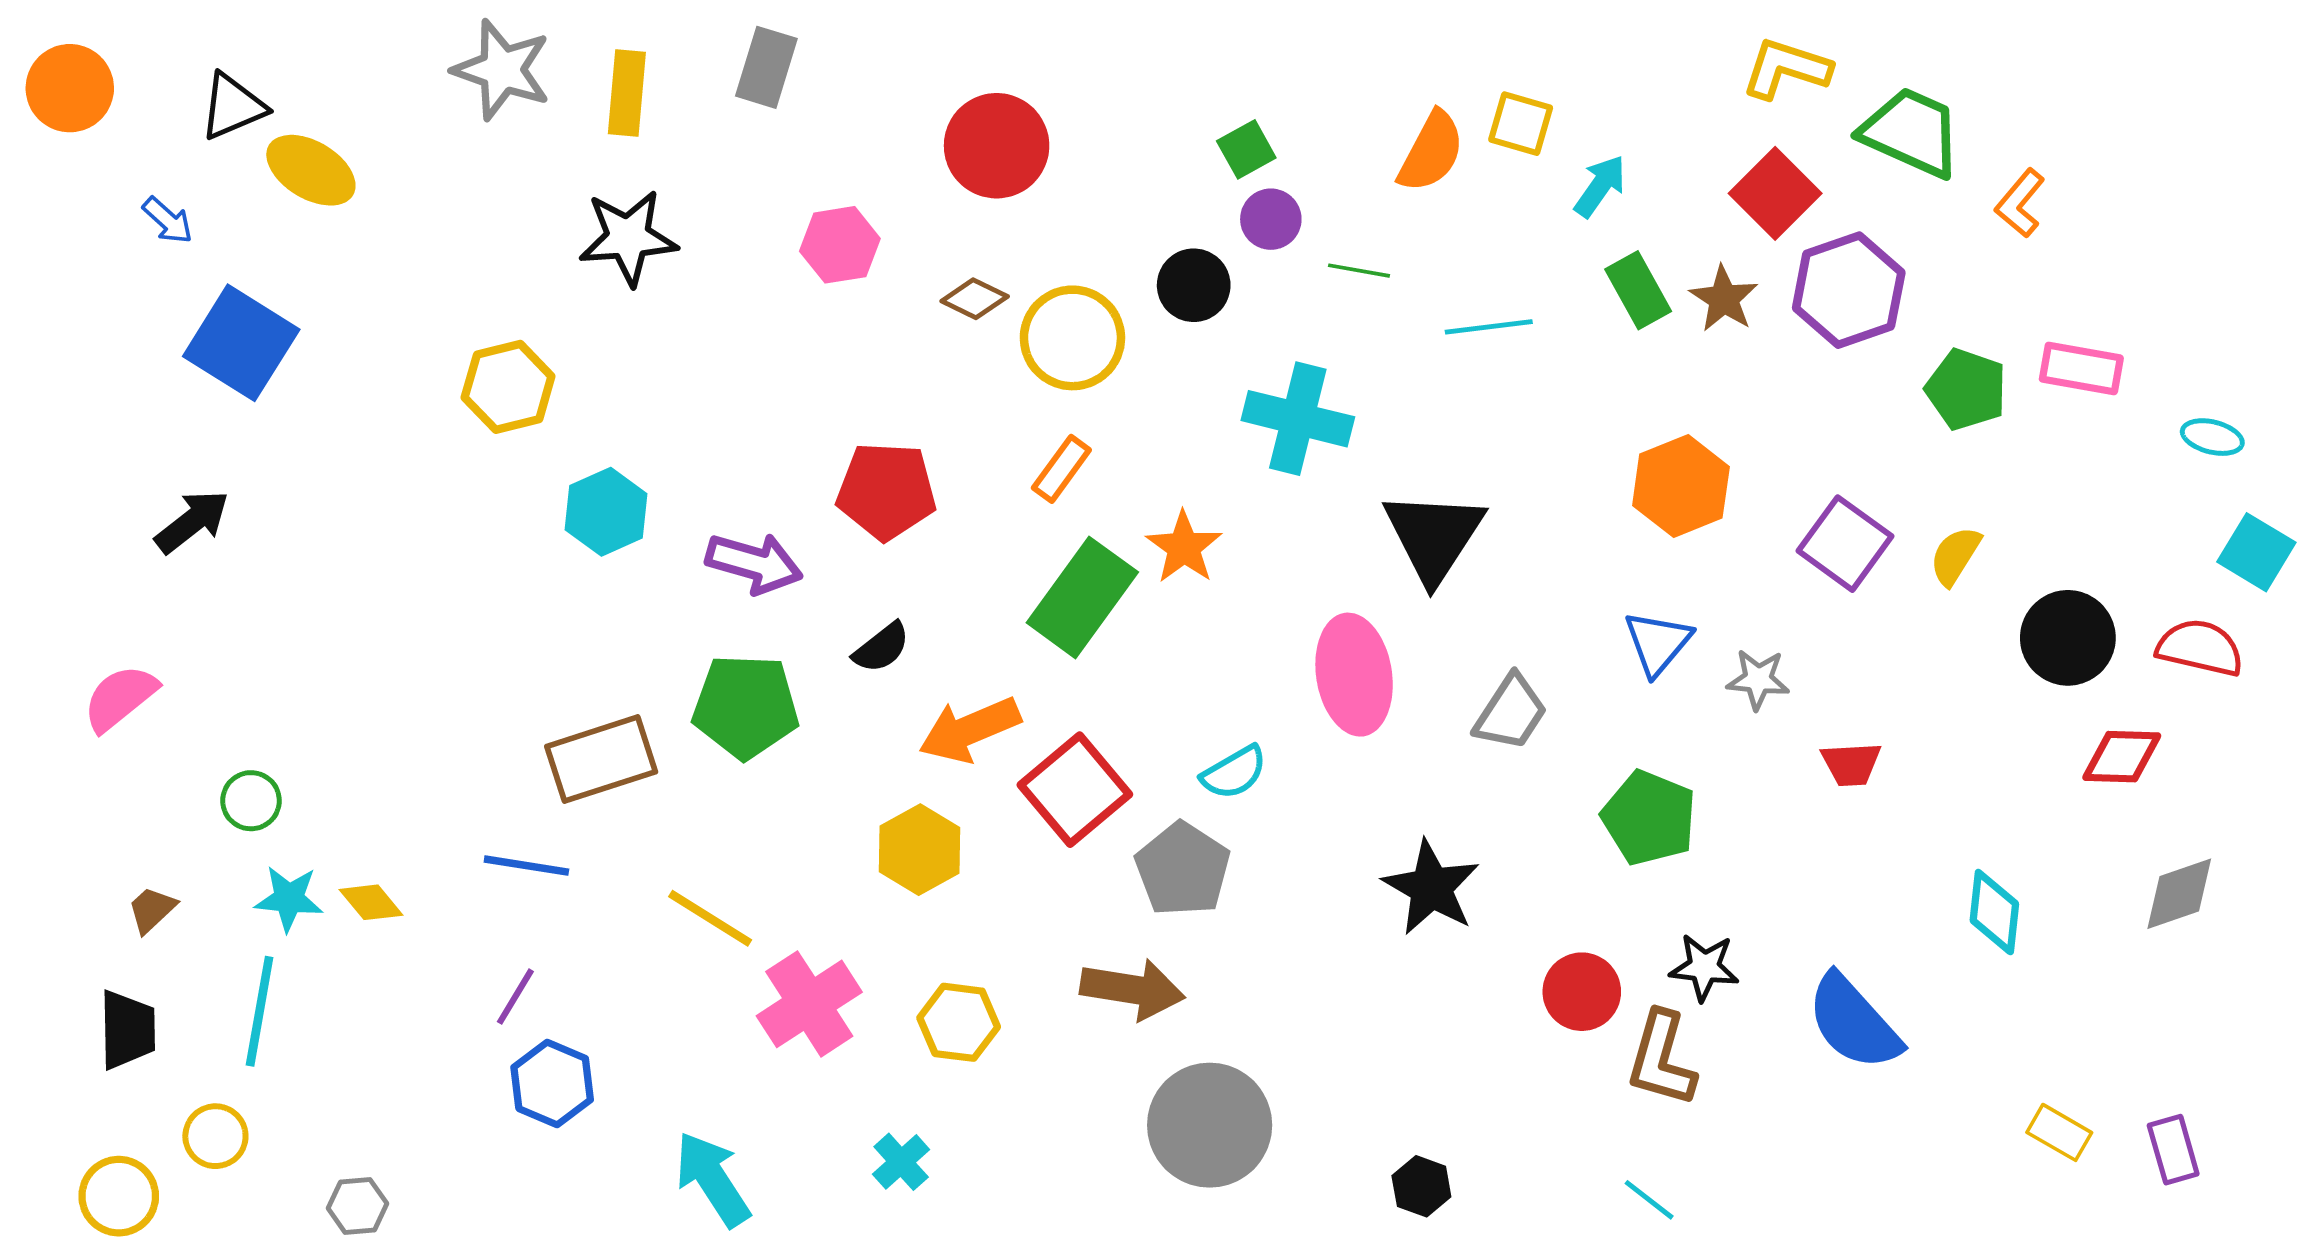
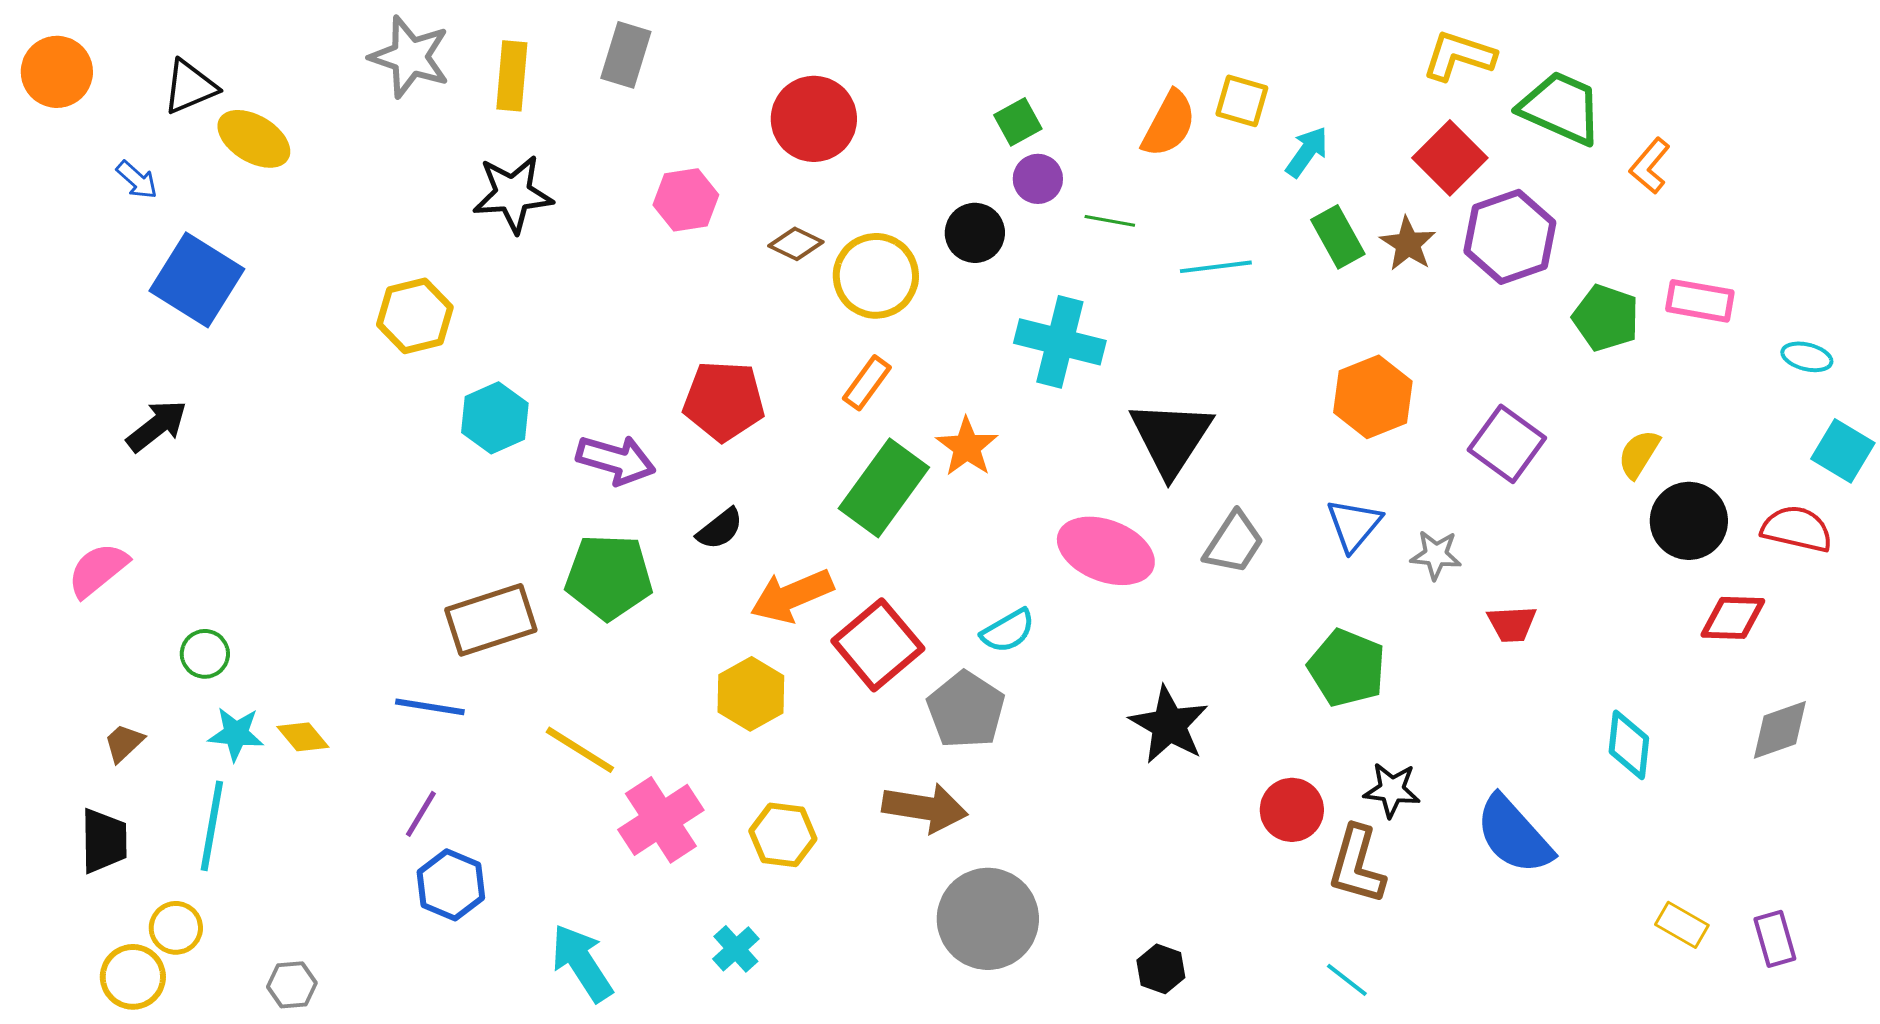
yellow semicircle: (1955, 556) -> (1639, 454), moved
pink ellipse: (1354, 675) -> (1106, 551), turned -60
gray trapezoid: (1511, 713) -> (1234, 543), moved
yellow circle: (119, 1196) -> (133, 977), moved

